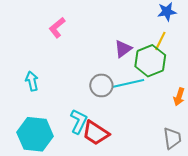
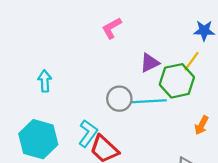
pink L-shape: (57, 28) -> (112, 28), moved

